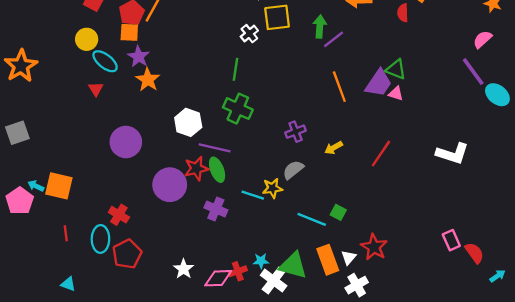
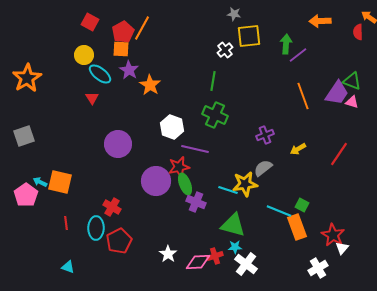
orange star: (148, 80) -> (150, 85), moved
green ellipse: (217, 170) -> (185, 184), moved
yellow star: (272, 188) -> (245, 184), size x1.4
white triangle: (349, 257) -> (342, 248), moved
orange rectangle: (328, 260) -> (297, 227), moved
green triangle: (293, 265) -> (233, 225), moved

